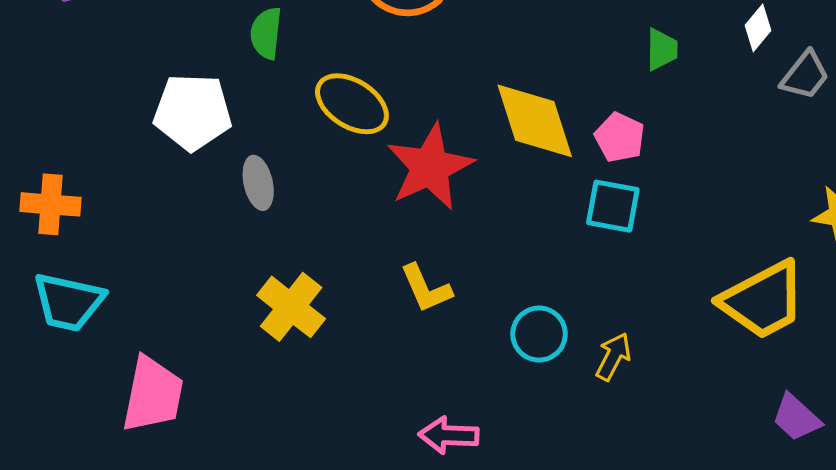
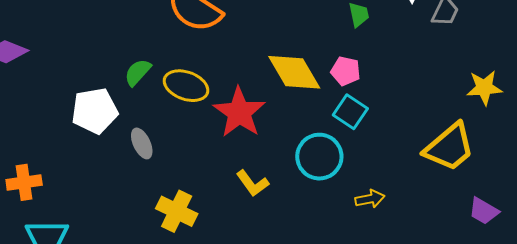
green semicircle: (266, 33) -> (138, 72), moved, turned 48
cyan square: (613, 206) -> (350, 112), turned 36
cyan circle: (539, 334) -> (319, 157), moved, size x1.4
yellow arrow: (613, 357) -> (370, 199), turned 64

